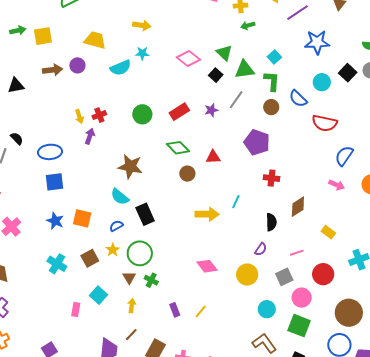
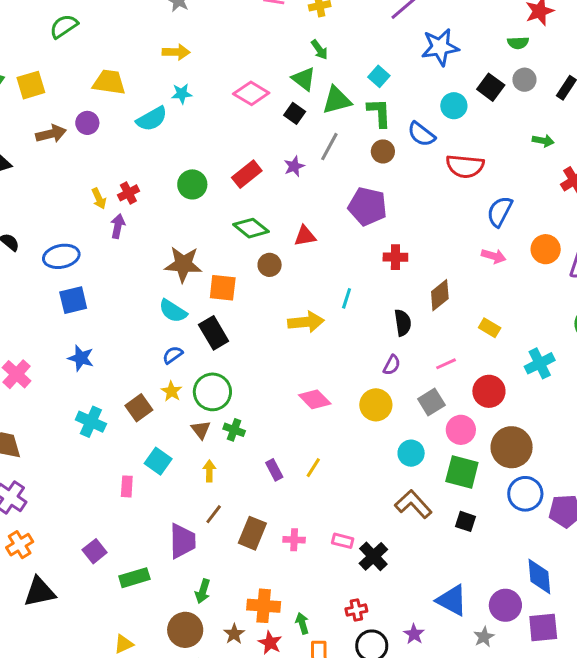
green arrow: (248, 25) -> (319, 50), moved, turned -104
orange square: (82, 218) -> (223, 288), moved
brown circle: (349, 313) -> (512, 447), moved

